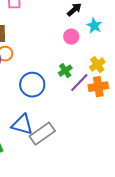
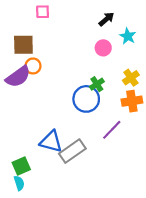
purple line: (79, 83) -> (112, 130), moved
blue circle: (32, 85) -> (86, 99), moved

